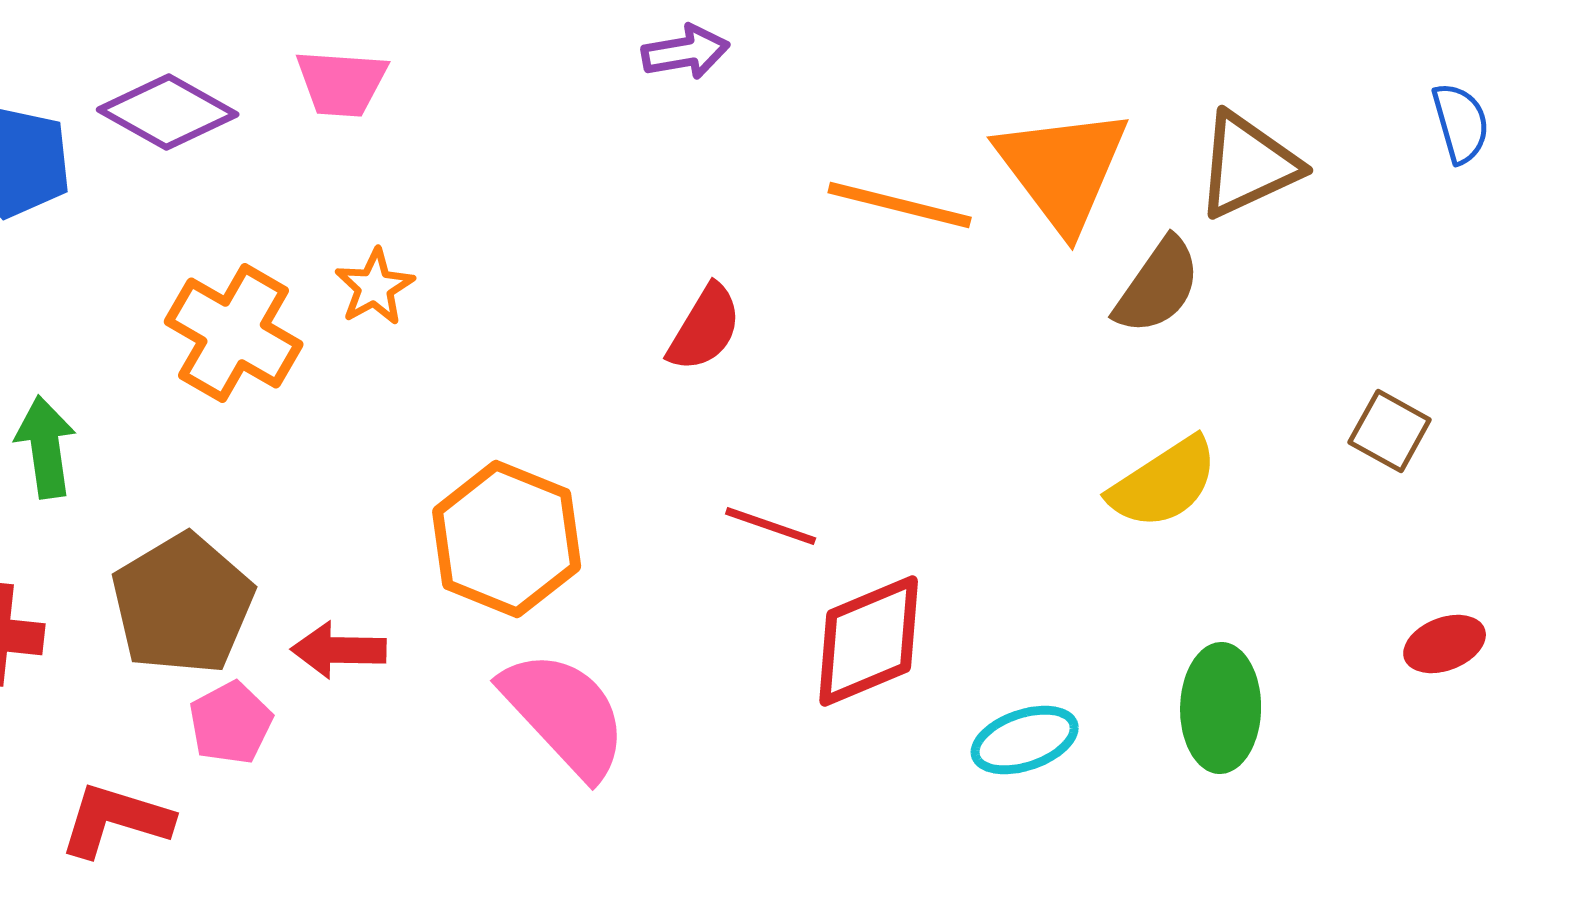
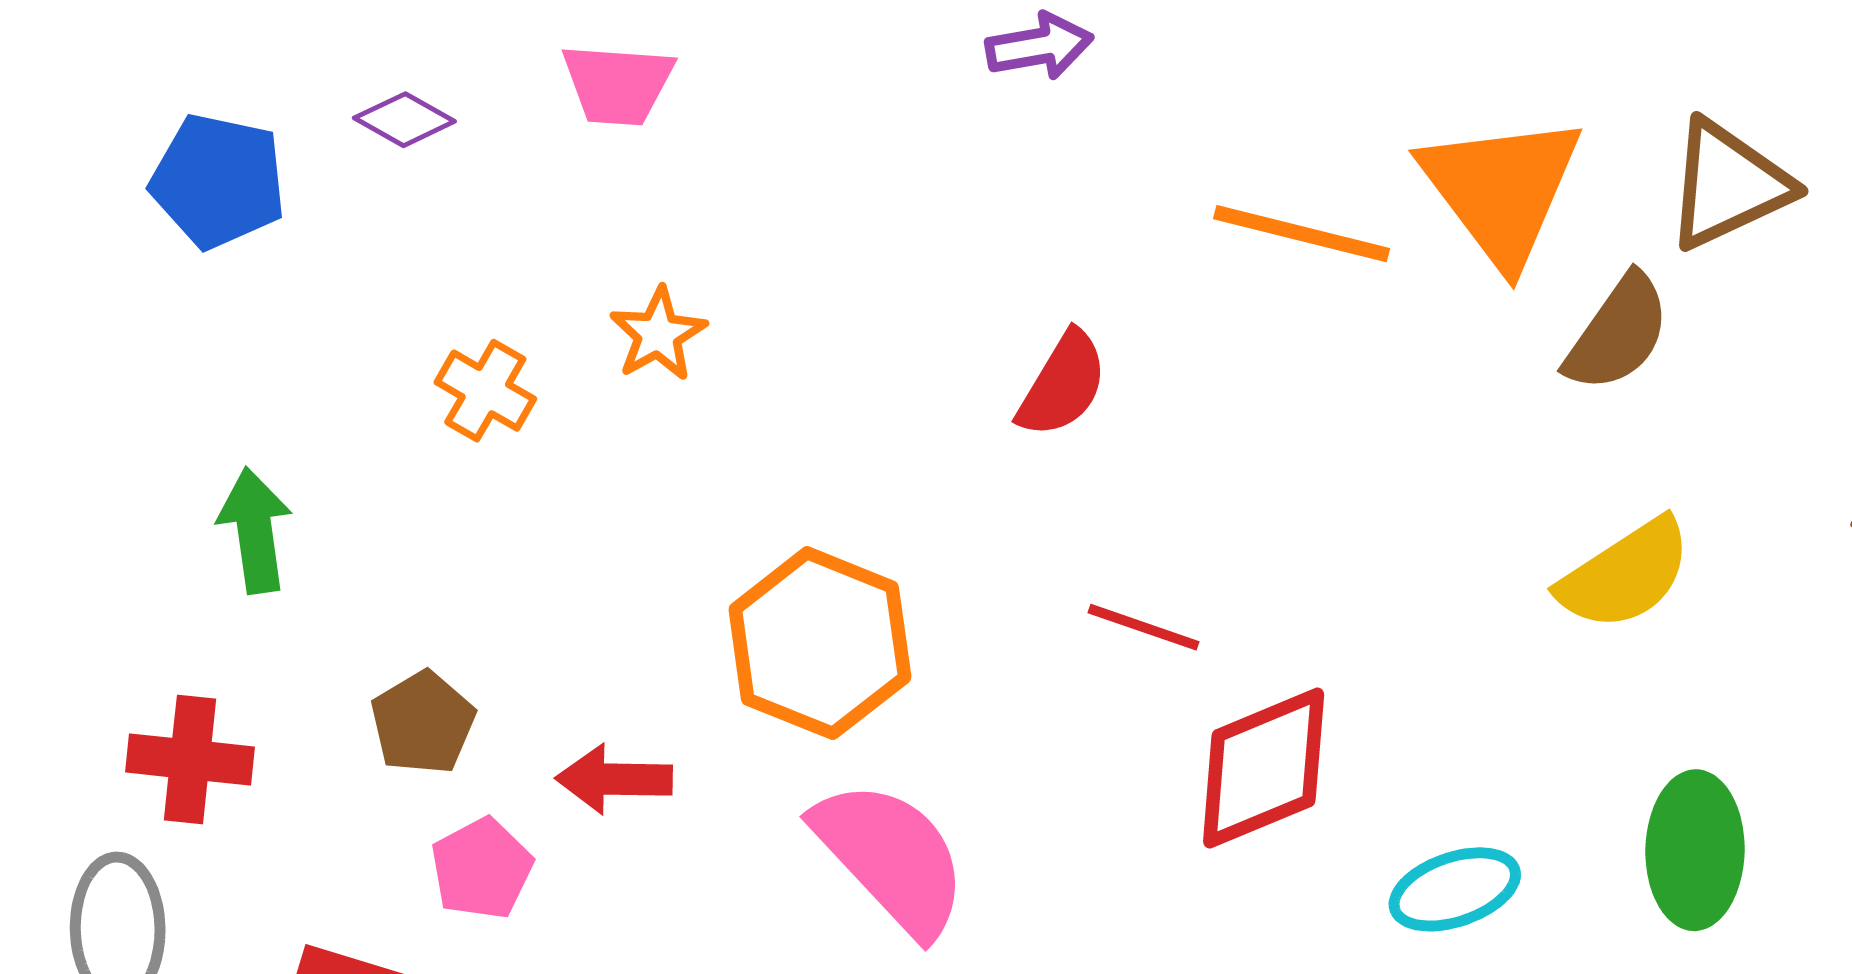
purple diamond: (168, 112) -> (404, 120), size x0.6
orange cross: (234, 333) -> (485, 391), size x0.6
brown pentagon: (183, 604) -> (423, 723), size x0.6

